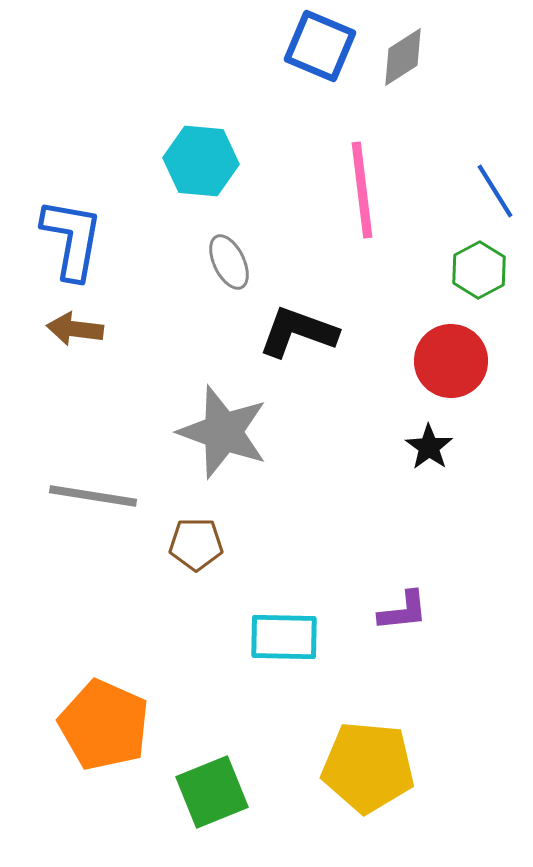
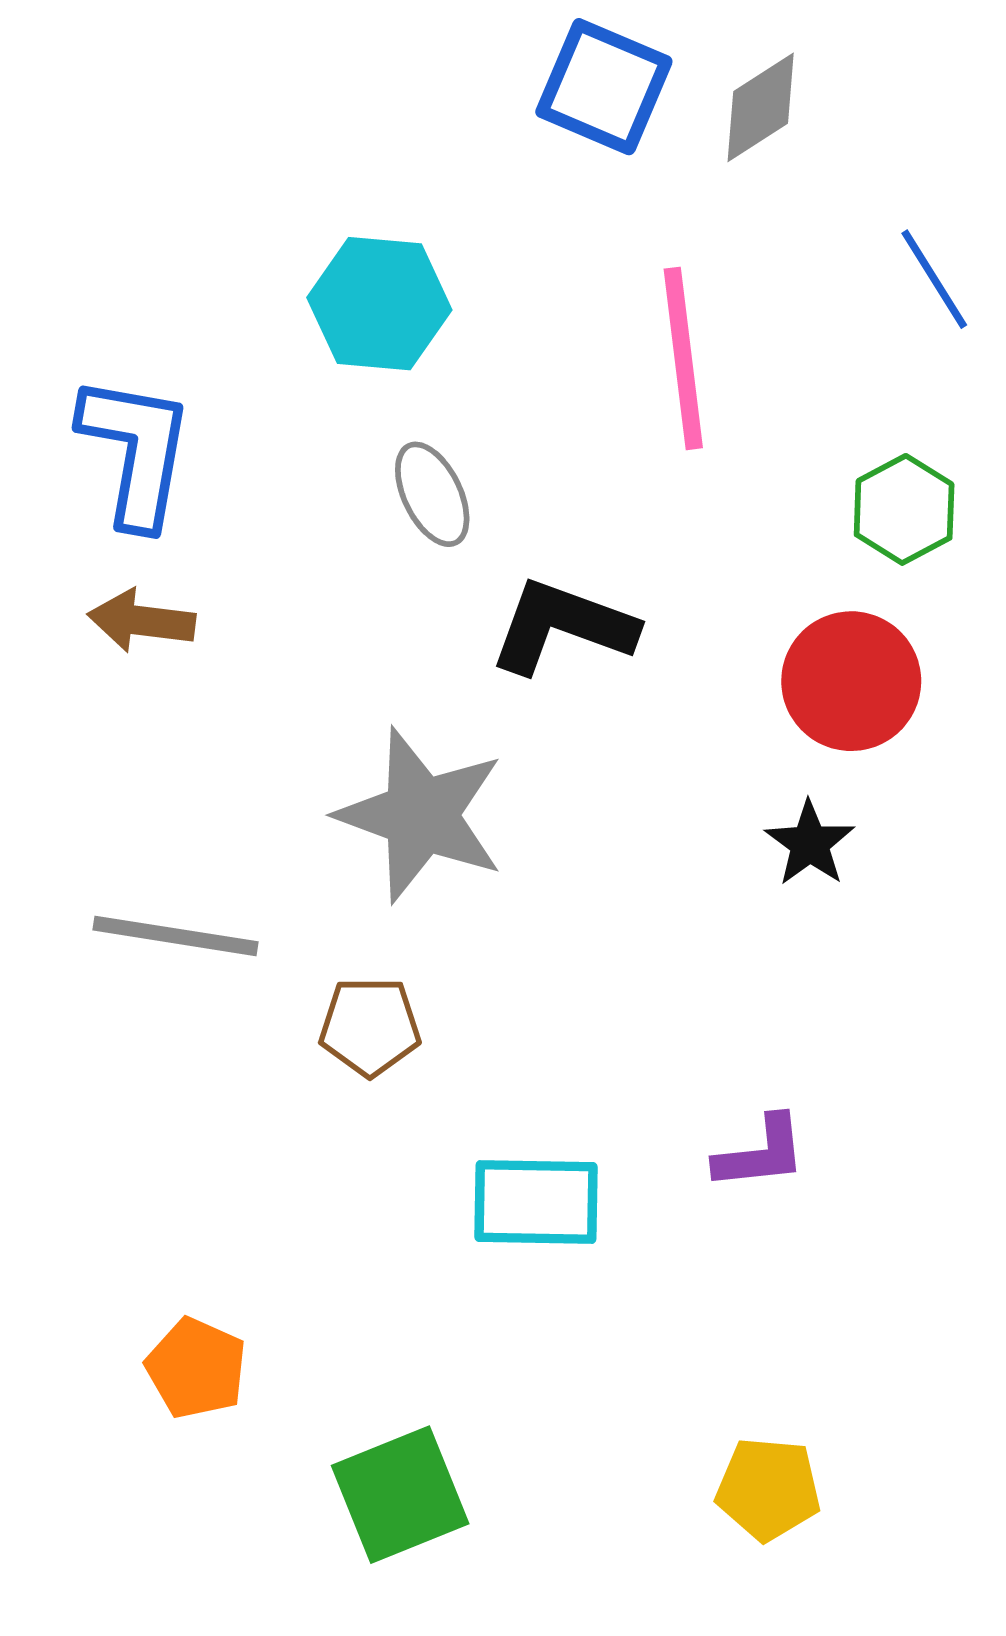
blue line: (495, 191) -> (934, 279), moved
orange pentagon: (104, 725) -> (196, 1368), size x0.6
yellow pentagon: (368, 767) -> (768, 1489), moved, size x0.6

